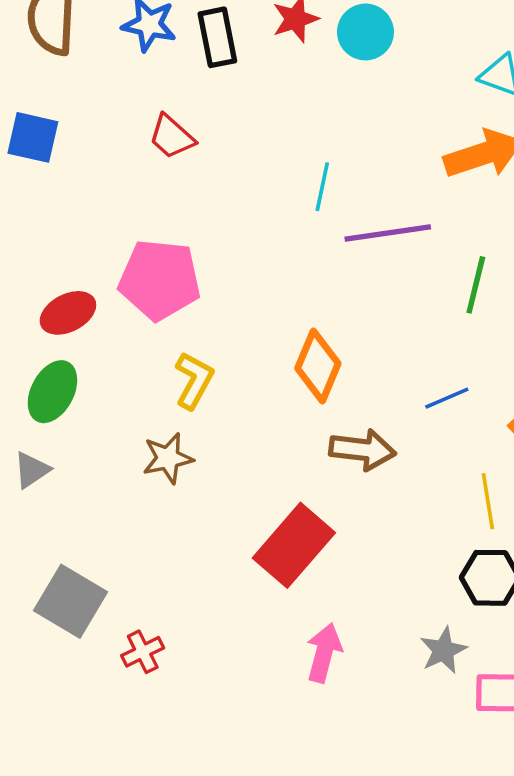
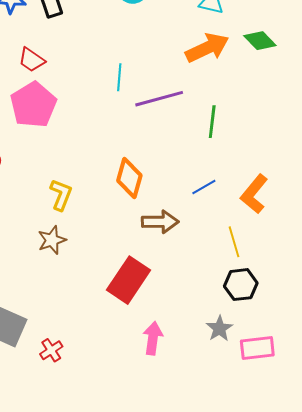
pink pentagon: (160, 280) -> (33, 105), moved, turned -30

